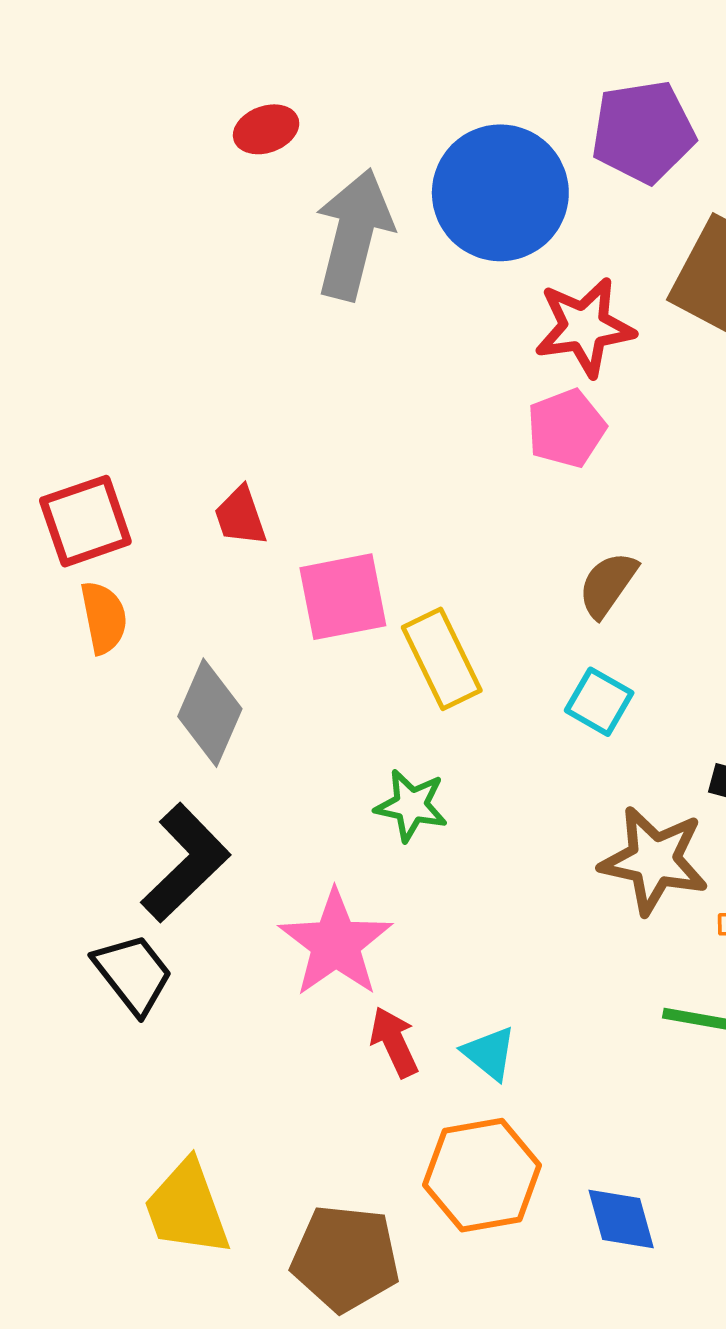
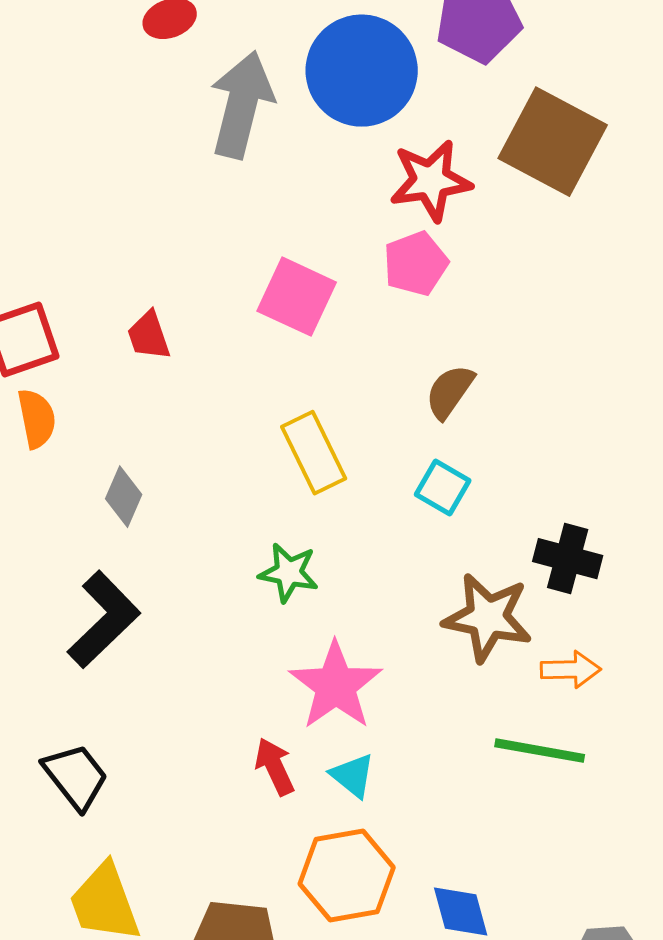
pink square: (343, 597) -> (297, 297), moved, turned 36
gray diamond: (210, 713) -> (124, 497), size x0.7
pink star: (336, 943) -> (336, 686), moved
black trapezoid: (133, 974) -> (76, 777), moved

